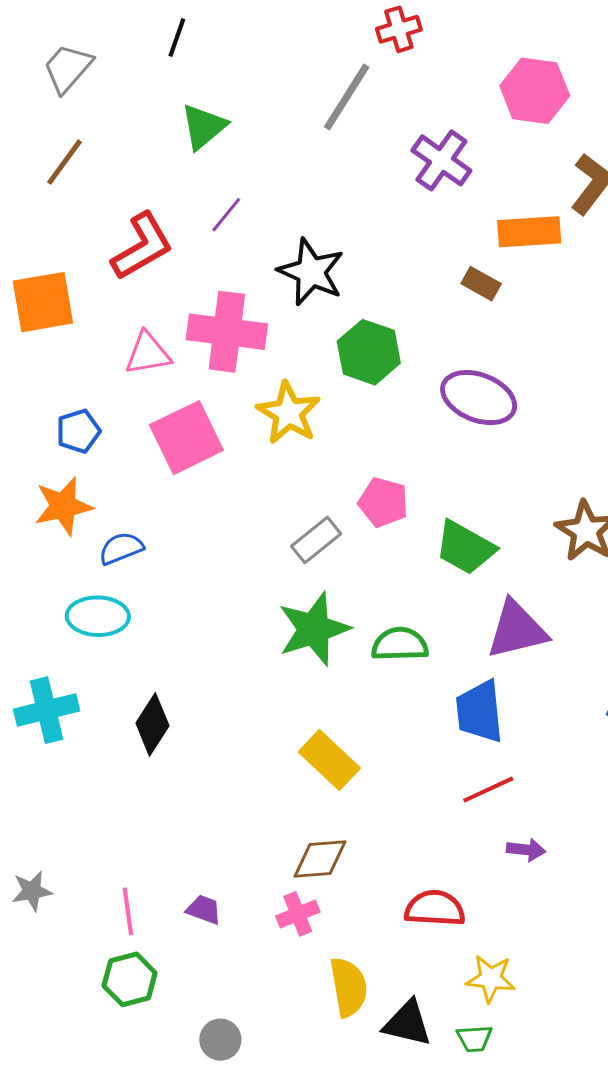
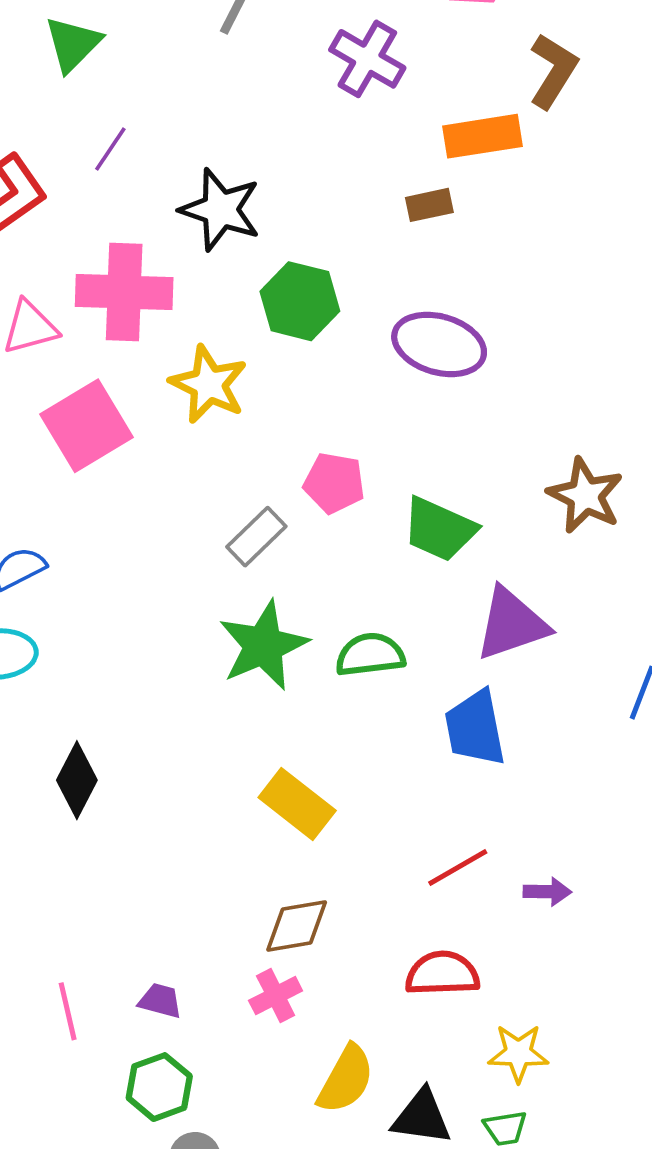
brown rectangle: (481, 284) -> (429, 205), turned -36
red line: (488, 790) -> (458, 868), moved
green hexagon: (130, 979) -> (159, 1087), moved
yellow semicircle: (349, 987) -> (346, 1079), turned 44

